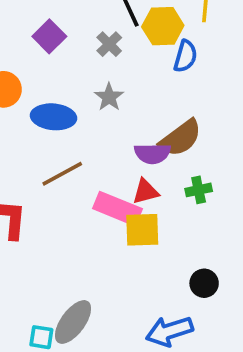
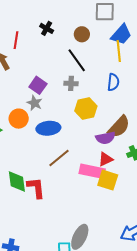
yellow hexagon: (163, 26) -> (86, 108), moved
gray cross: (109, 44) -> (71, 83), turned -32
gray star: (109, 97) -> (35, 103), moved
yellow square: (142, 230) -> (108, 180), turned 30

